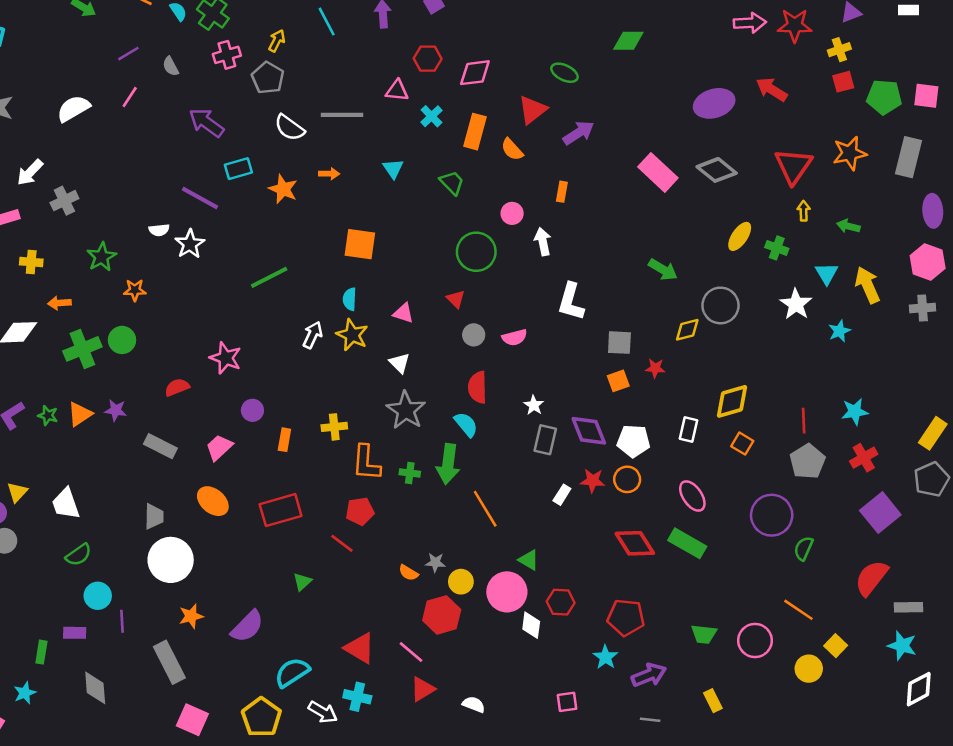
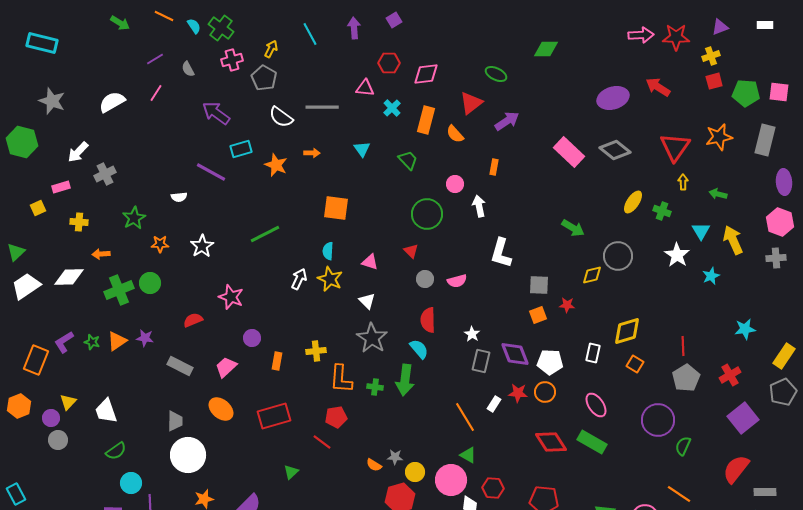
white star: (190, 244) -> (202, 246), moved
cyan star: (855, 412) -> (745, 329), moved
orange line: (485, 509) -> (465, 417), moved

